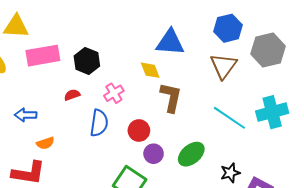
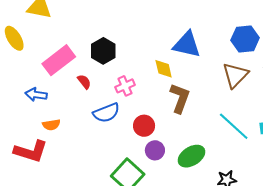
pink rectangle: (43, 56) -> (59, 60), moved, turned -36
red semicircle: (72, 95) -> (84, 82), turned 63
blue semicircle: (99, 123) -> (106, 113), turned 52

